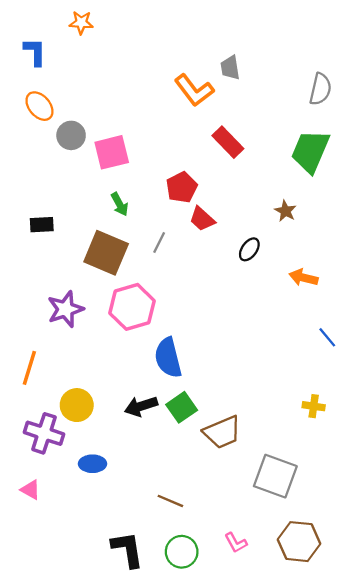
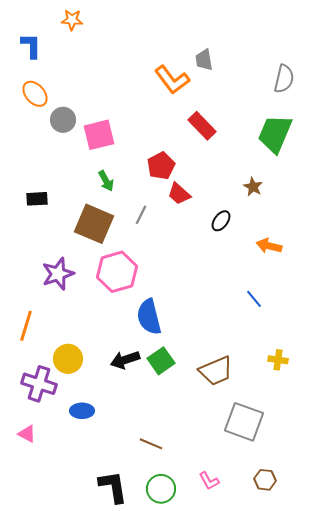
blue line: (327, 337) -> (254, 299), moved
brown trapezoid: (222, 432) -> (216, 371), moved
brown hexagon: (299, 542) -> (265, 480), size x0.6

